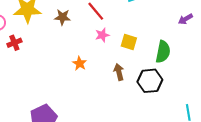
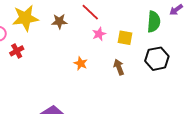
green semicircle: (163, 52) -> (154, 22), moved
black hexagon: (150, 81) -> (157, 59), moved

